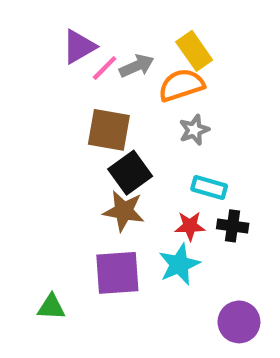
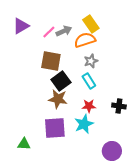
purple triangle: (79, 47) -> (21, 26), moved
cyan rectangle: (209, 188) -> (89, 81), moved, turned 42
black cross: (233, 226) -> (119, 106), moved

